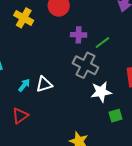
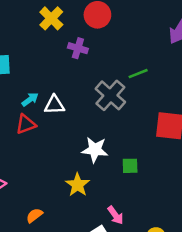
purple cross: (79, 35) -> (78, 48), moved
white star: (101, 92) -> (95, 150), moved
red triangle: (20, 116) -> (26, 124), moved

